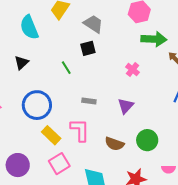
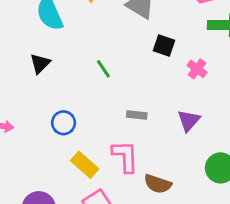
black square: (88, 48) -> (164, 46), moved, turned 35
blue circle: (37, 105) -> (64, 123), size x0.6
brown semicircle: (114, 144) -> (158, 184), moved

